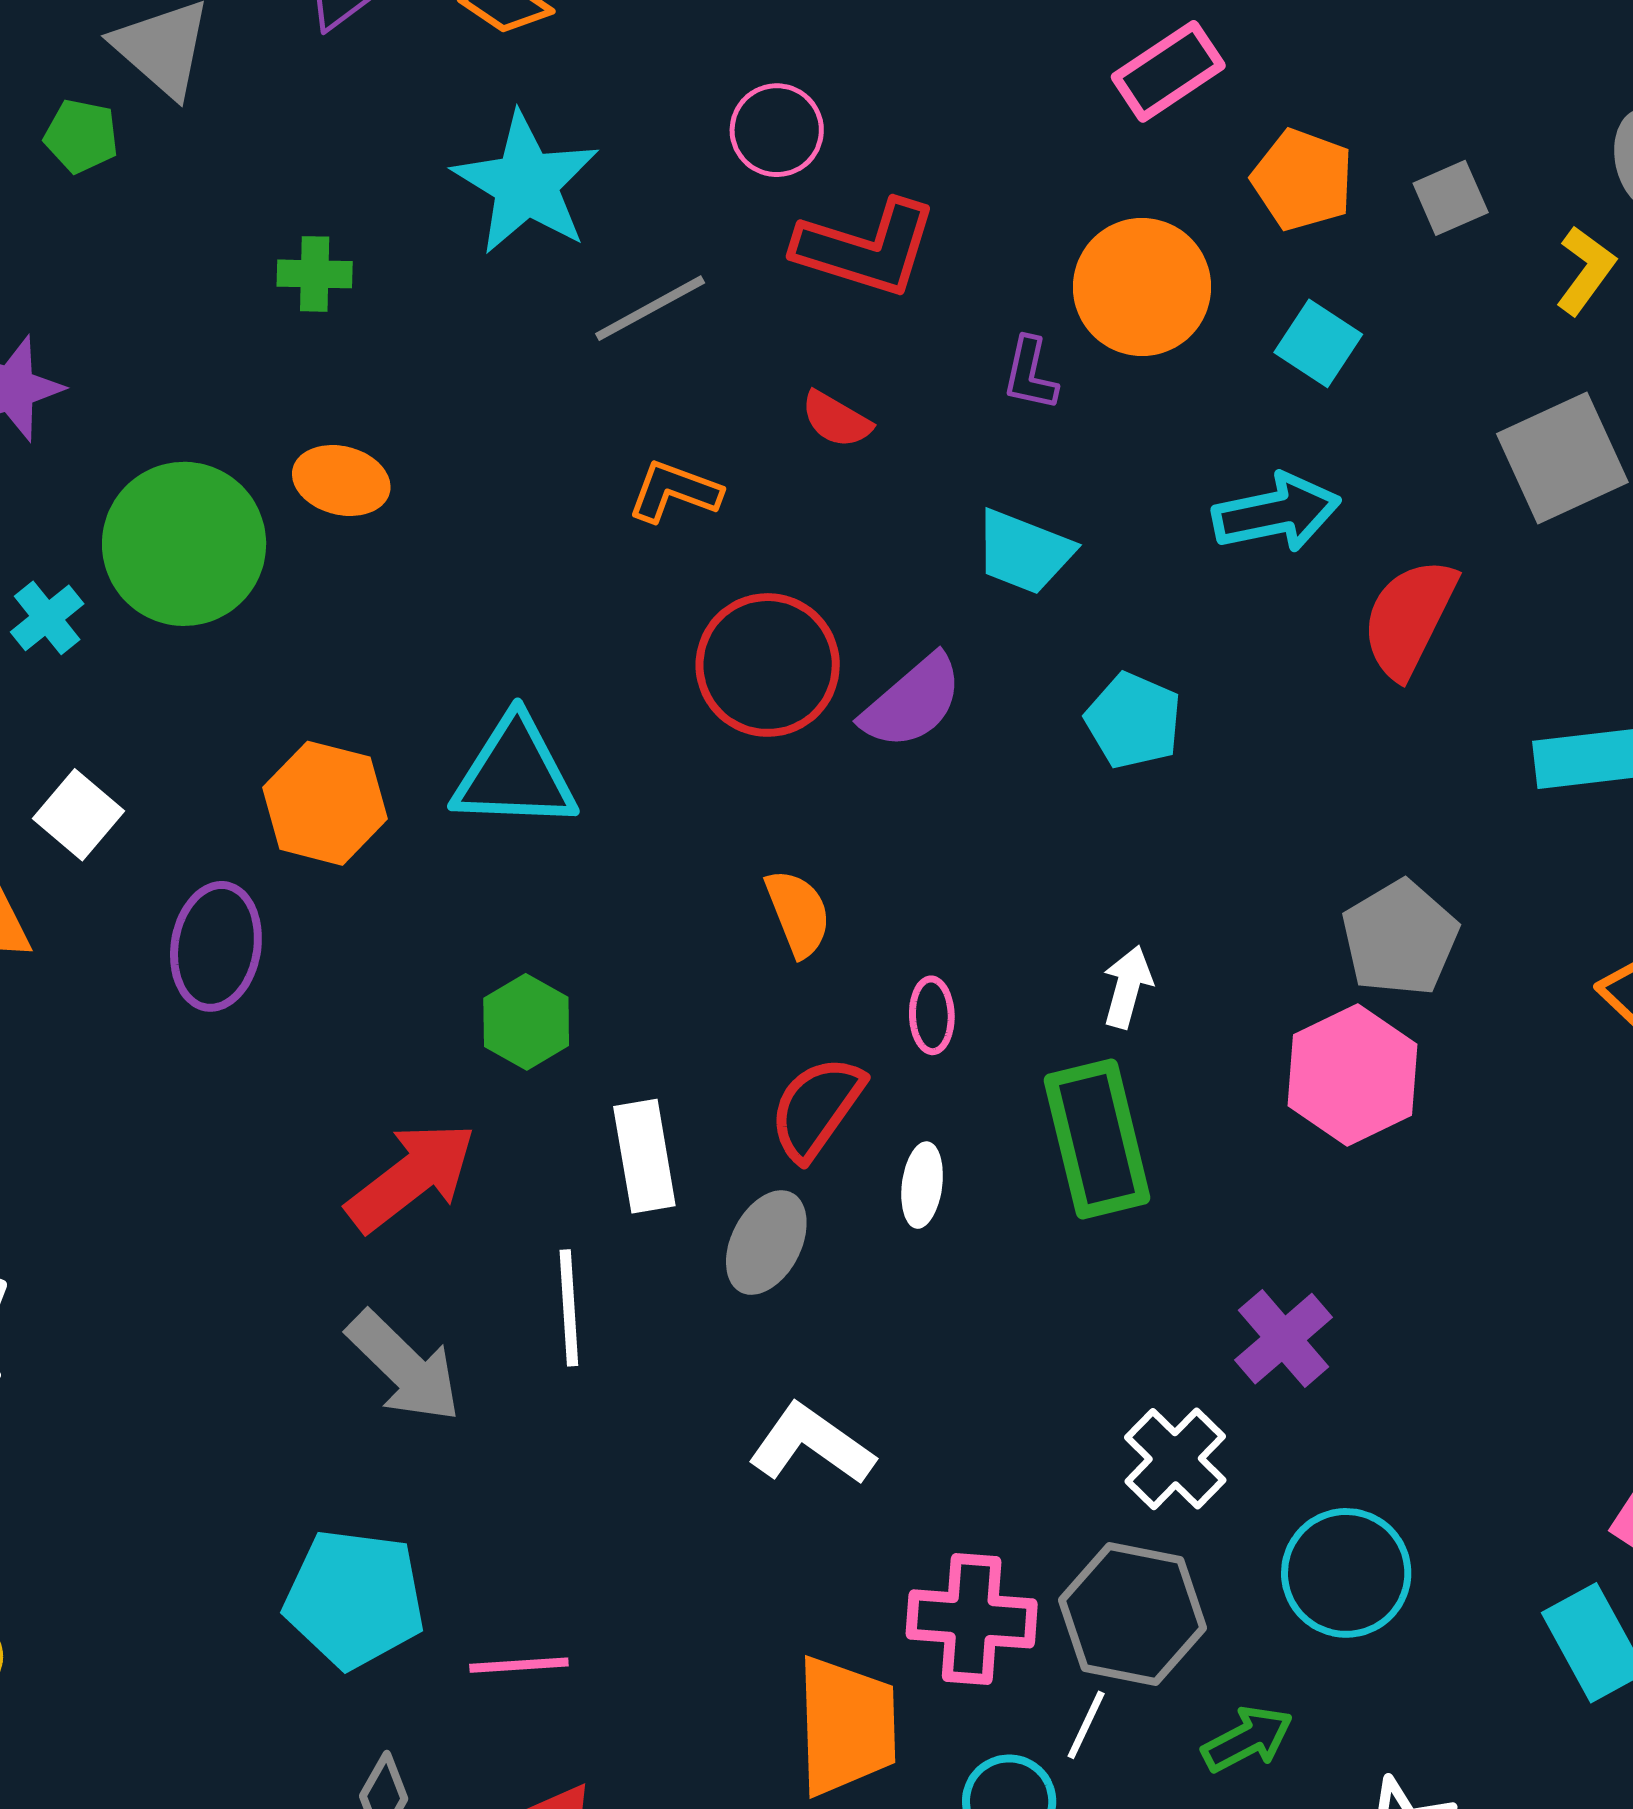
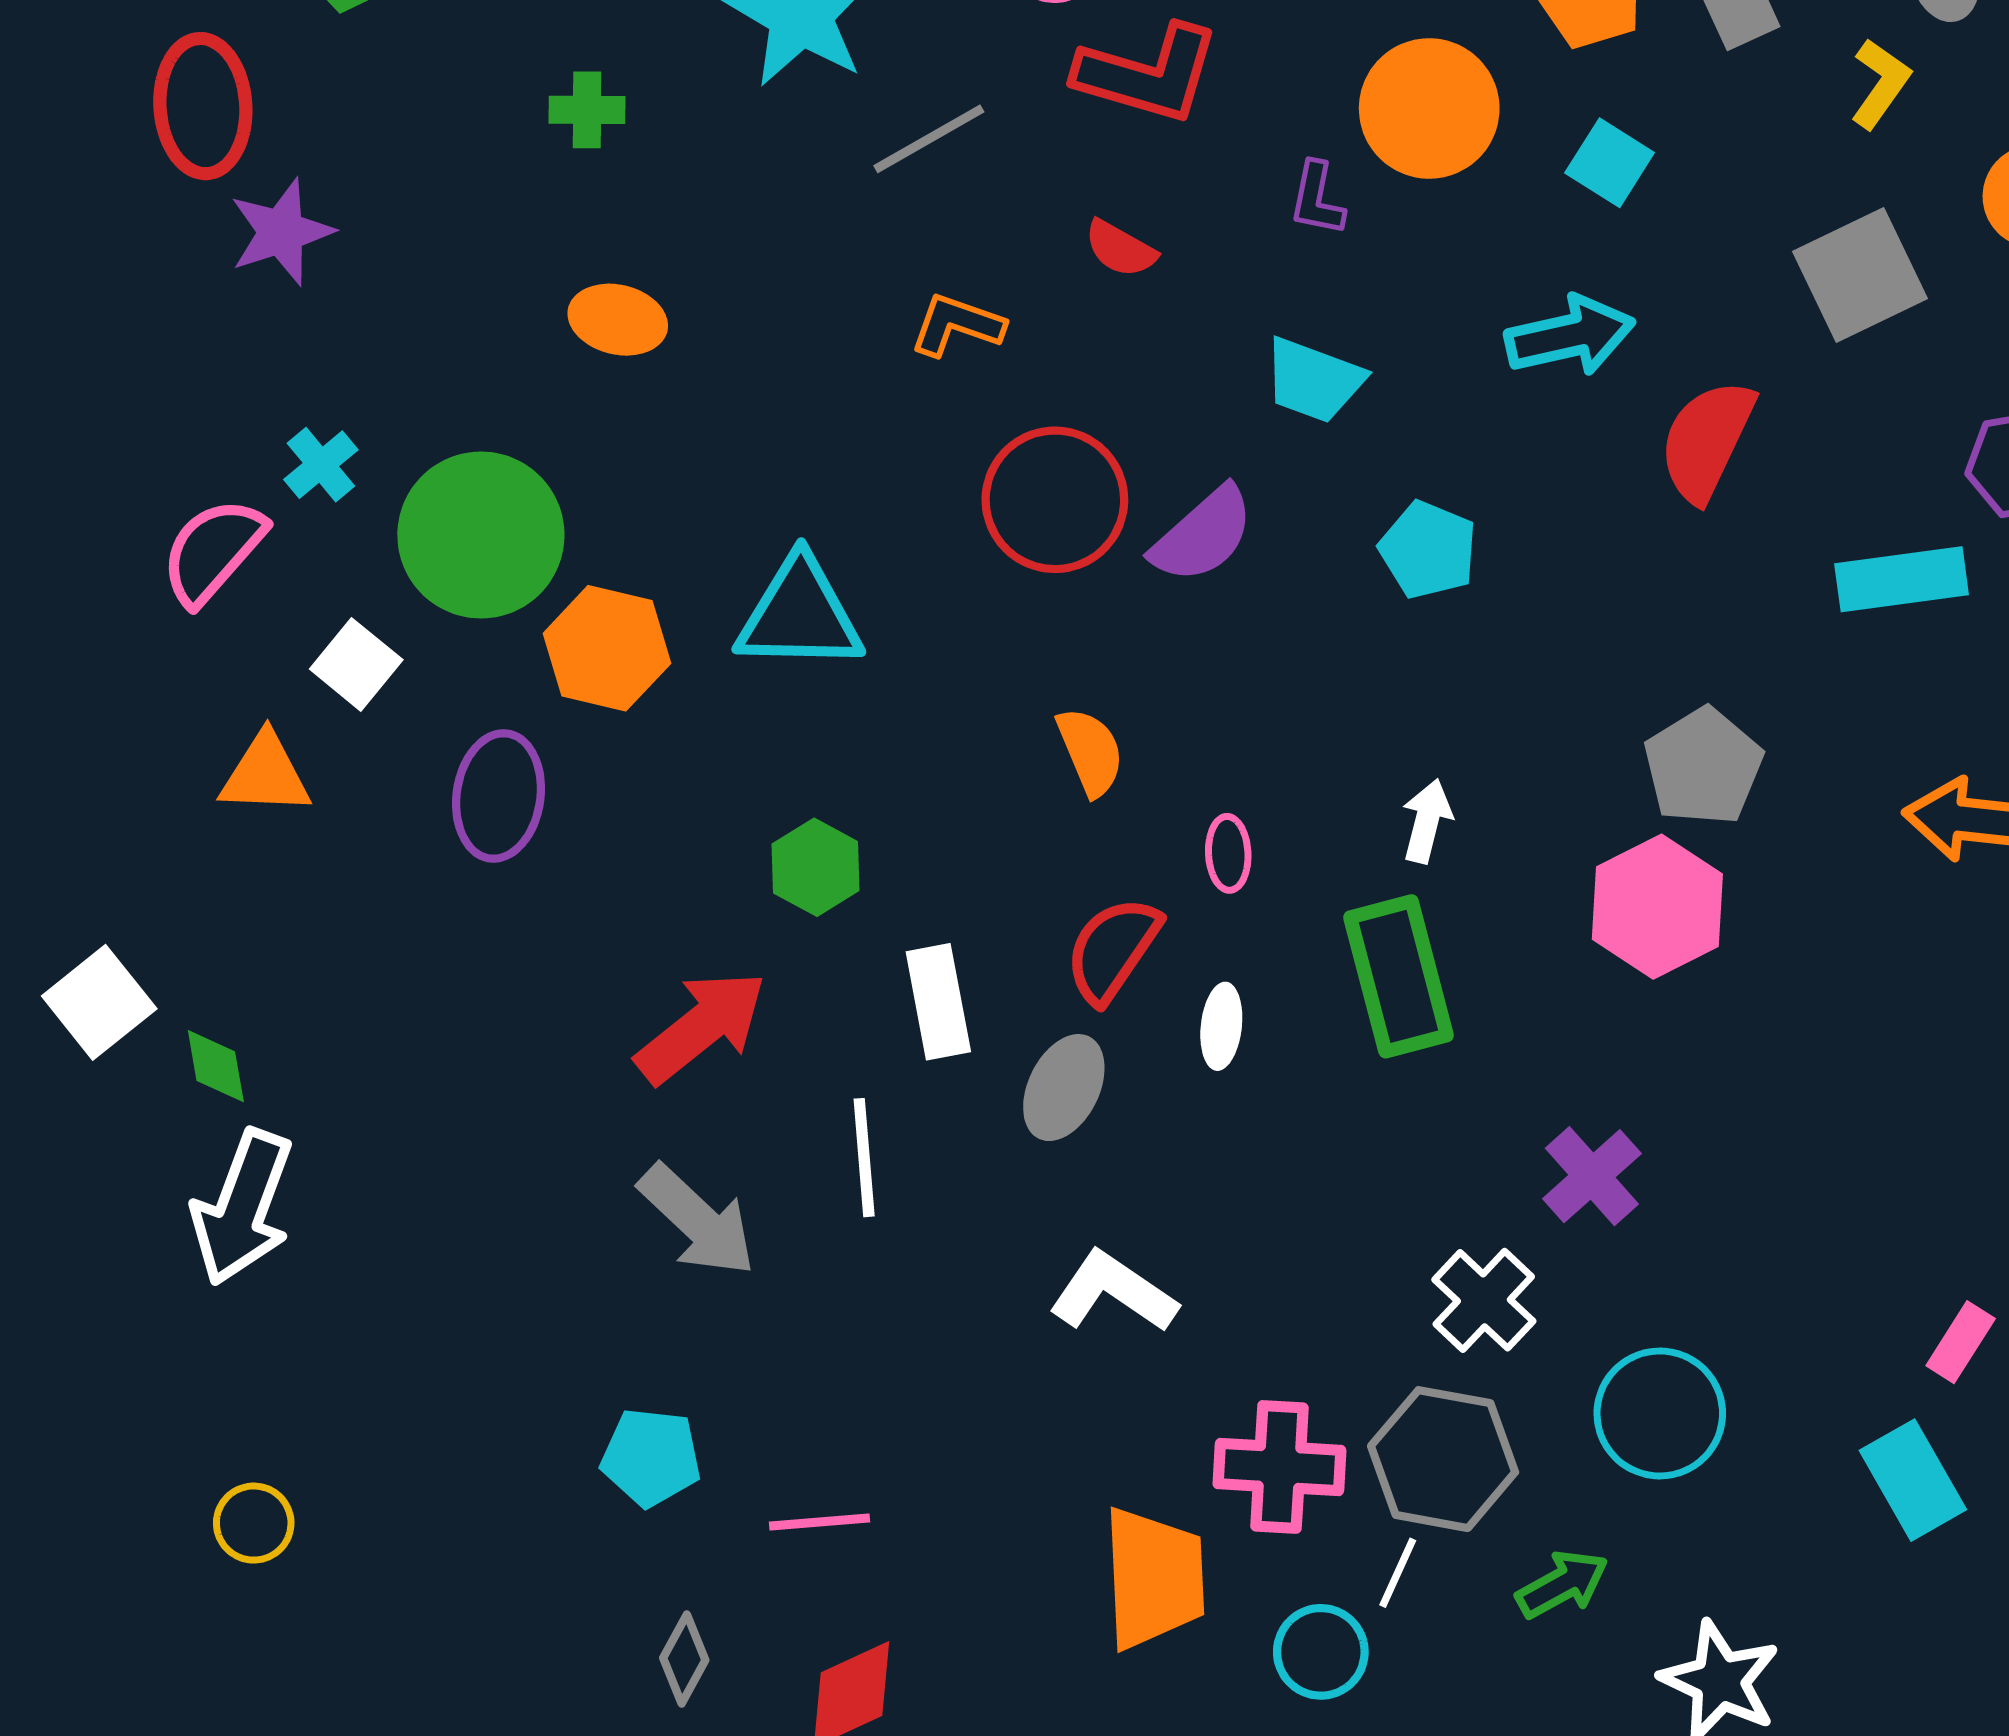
green circle: (184, 544) -> (481, 535), moved
cyan pentagon: (354, 1599) -> (651, 1457), size x0.7

